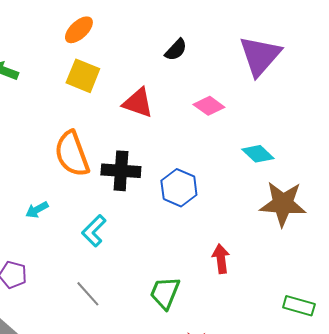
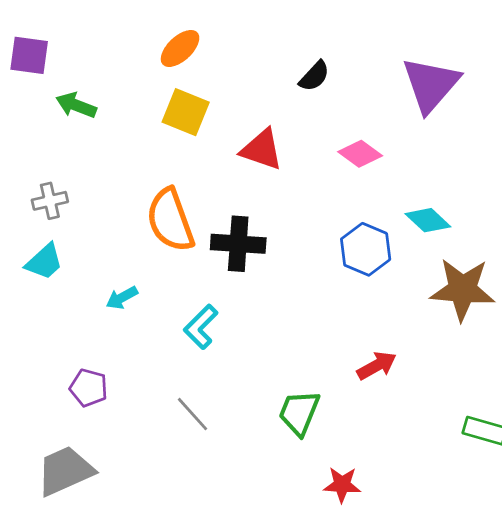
blue hexagon: (179, 188) -> (366, 249), moved
red arrow: (221, 259) -> (377, 366), turned 68

